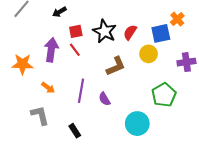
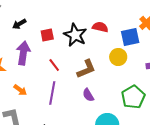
black arrow: (59, 12) -> (19, 24), moved
red semicircle: (130, 32) -> (100, 27), moved, turned 70
red line: (75, 50) -> (54, 65), moved
purple semicircle: (104, 99) -> (88, 95), moved

